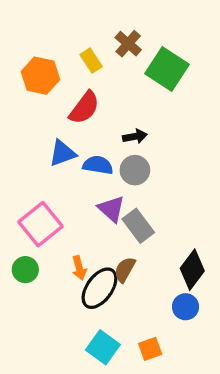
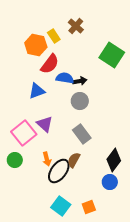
green square: (167, 69) -> (112, 55), moved
orange hexagon: (40, 76) -> (36, 45), moved
blue semicircle: (98, 165) -> (65, 78), moved
purple triangle: (111, 209) -> (45, 124), moved

